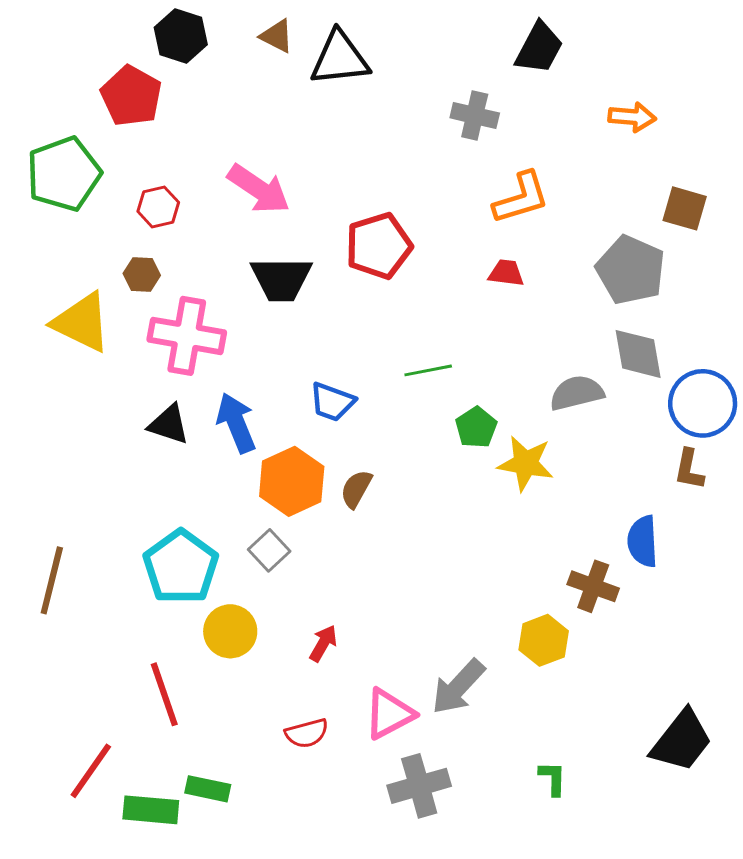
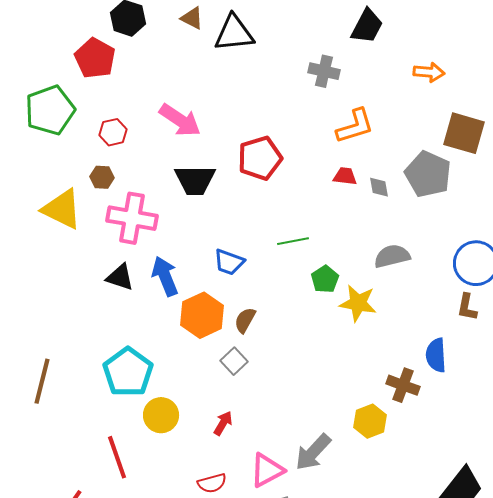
brown square: (685, 208) -> (464, 133), size x1.4
gray diamond: (638, 354) -> (379, 187), moved, size x0.6
gray square: (269, 550) -> (234, 361), moved

